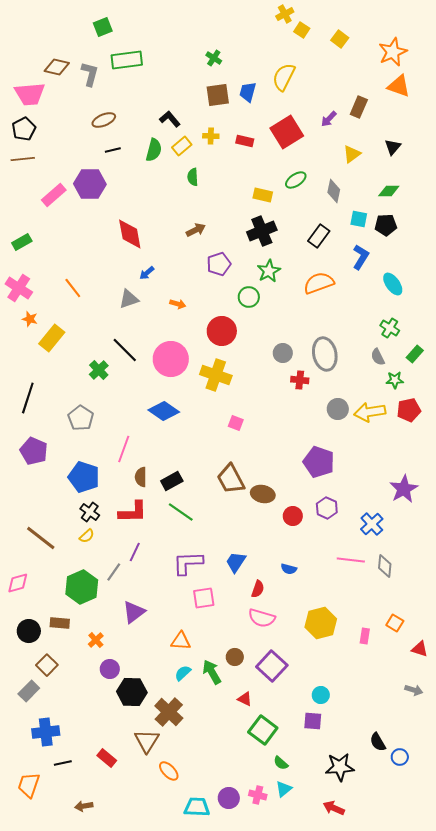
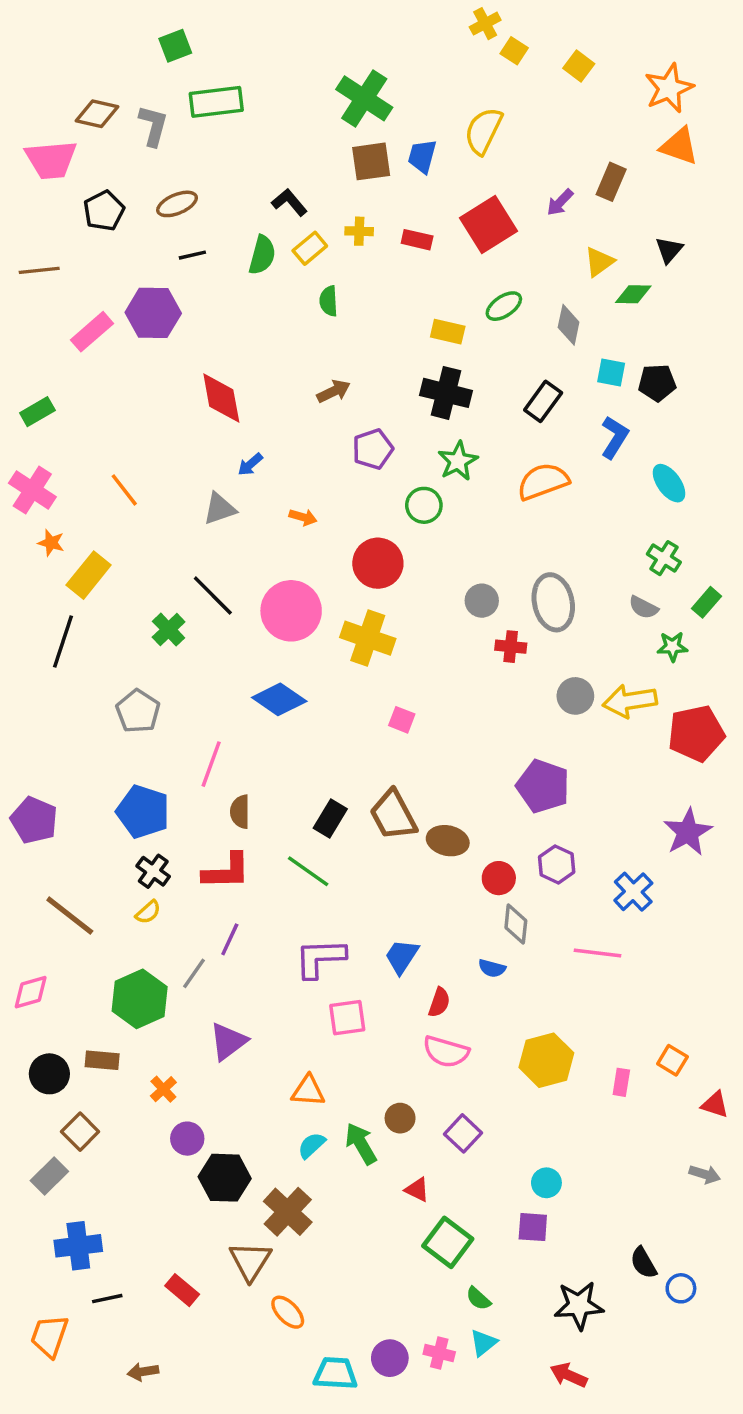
green cross: (214, 58) -> (364, 98), size x2.0
black pentagon: (24, 129) -> (104, 211), moved
green diamond: (389, 191) -> (633, 294), moved
black cross: (262, 231) -> (446, 393), turned 36
gray semicircle: (378, 357) -> (643, 607), turned -36
black line: (28, 398) -> (63, 641), moved
red pentagon: (409, 410) -> (696, 733), moved, size x1.4
purple pentagon: (34, 451) -> (34, 820), moved
black rectangle: (172, 481) -> (330, 819), moved, turned -30
gray diamond: (385, 566) -> (516, 924), moved
purple square: (272, 666) -> (463, 1133), size x0.7

